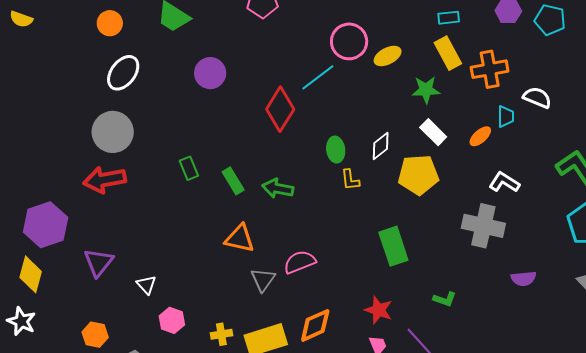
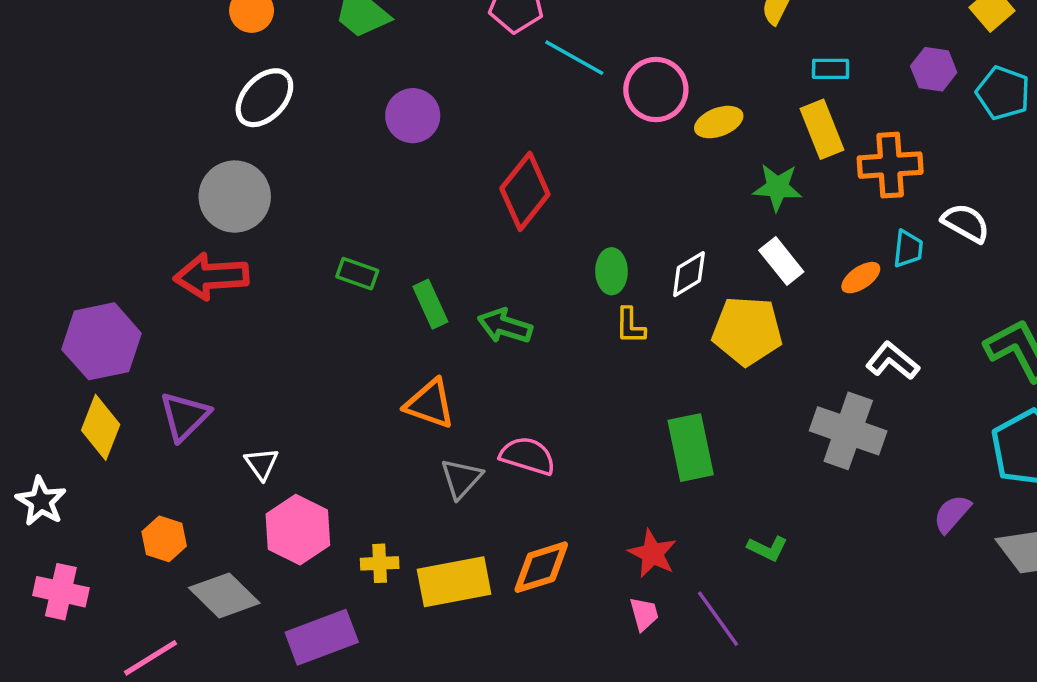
cyan line: (318, 77) -> (574, 58), moved, turned 60
green rectangle: (189, 168) -> (357, 274), turned -55
pink semicircle: (300, 262) -> (528, 456), turned 32
yellow diamond: (31, 274) -> (101, 427), moved
purple semicircle: (524, 279) -> (952, 514), moved, turned 130
pink hexagon: (172, 320) -> (298, 530), size x1.5

